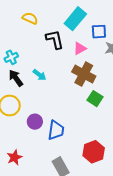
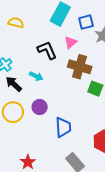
black L-shape: (55, 39) -> (47, 50), moved
purple circle: (35, 122) -> (40, 107), moved

